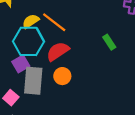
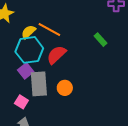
orange circle: (62, 76) -> (65, 88), moved

